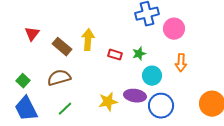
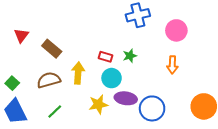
pink circle: (174, 29) -> (176, 30), moved
yellow arrow: (88, 40) -> (78, 73), moved
cyan circle: (152, 76) -> (112, 78), moved

